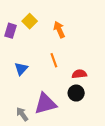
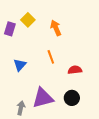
black circle: (76, 93) -> (72, 98), moved
gray arrow: (22, 114) -> (21, 108), turned 48

